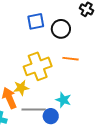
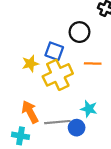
blue square: (36, 21) -> (54, 51), moved, turned 36
yellow star: (21, 88) -> (30, 64), moved

